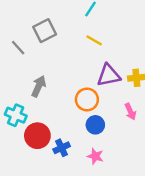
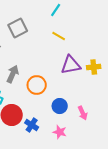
orange circle: (87, 100) -> (37, 85), moved
pink arrow: (130, 112) -> (83, 113), moved
blue cross: (62, 148) -> (32, 125), turned -32

